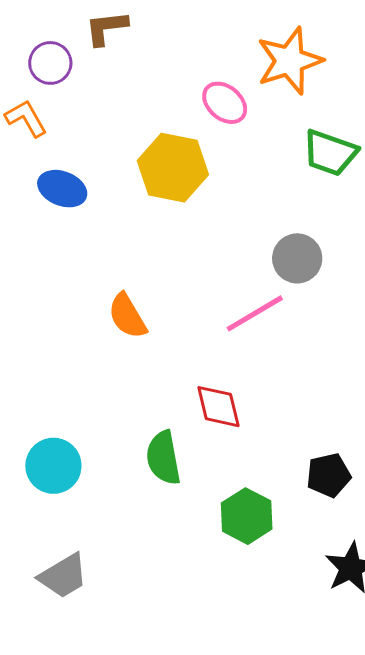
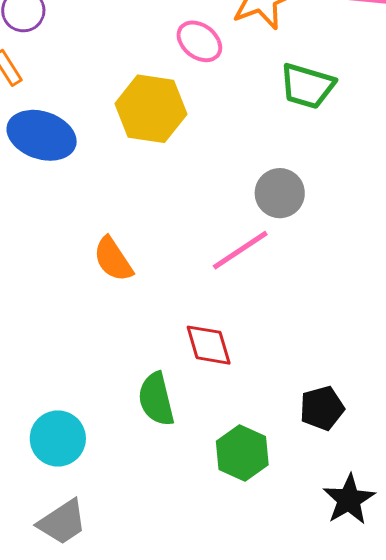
blue ellipse: (62, 189) -> (42, 135), size x1.4
cyan circle: (53, 466) -> (58, 438), moved

